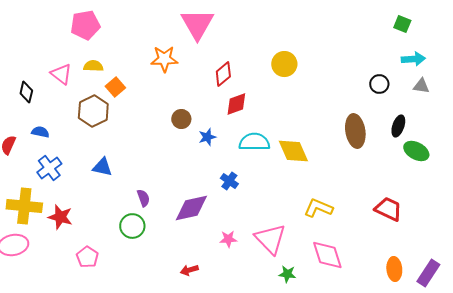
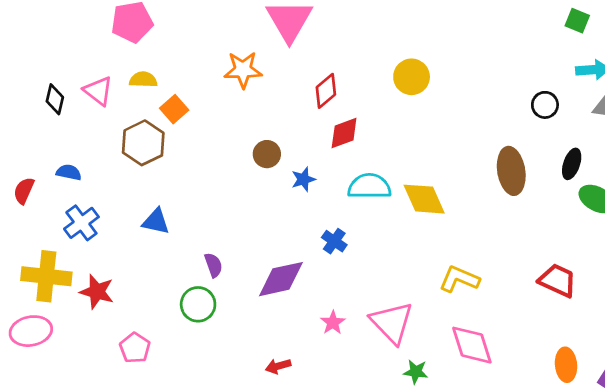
black diamond: (26, 92) -> (55, 99), moved
pink star: (228, 239) -> (333, 323), turned -30

